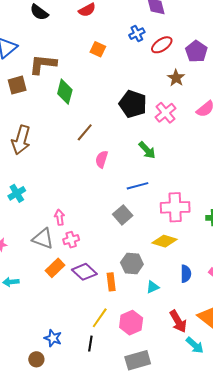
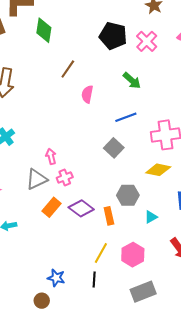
gray triangle: (43, 239) -> (36, 179), turned -40

